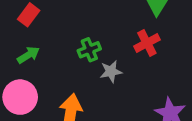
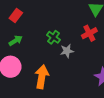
green cross: (89, 50) -> (53, 37), turned -32

